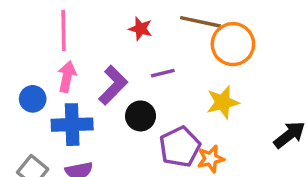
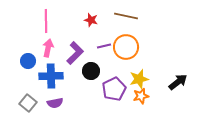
orange circle: (233, 44) -> (126, 47), moved
yellow star: (223, 102) -> (139, 79), moved
orange star: (211, 159) -> (141, 96), moved

